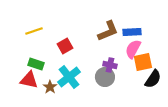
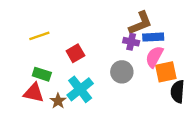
brown L-shape: (108, 31) -> (140, 23), moved
purple cross: (110, 65) -> (131, 42), moved
gray circle: (105, 77) -> (122, 72), moved
black semicircle: (153, 79) -> (178, 92), turned 150

